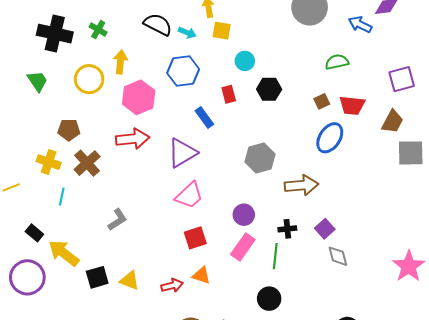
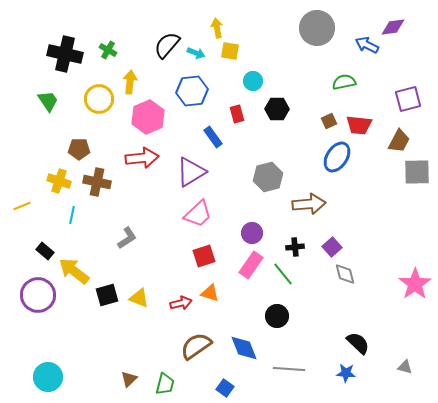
black semicircle: (158, 24) -> (167, 45), turned -76
brown cross: (87, 163) -> (97, 182), turned -36
green line: (275, 256) -> (283, 274), turned -45

